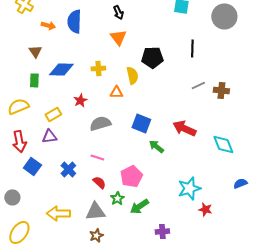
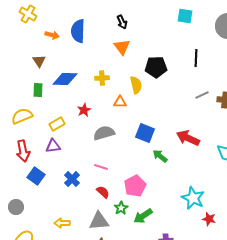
cyan star: (189, 188) -> (193, 198), turned -30
yellow arrow: (58, 213) -> (62, 223), size x0.7

